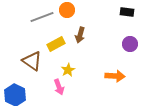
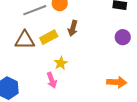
brown triangle: (32, 61) -> (25, 40), moved, turned -35
orange arrow: (115, 76) -> (117, 82), moved

